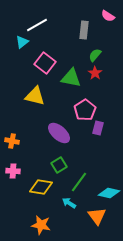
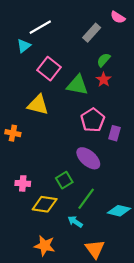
gray rectangle: (84, 30) -> (92, 33), turned 36
purple rectangle: (98, 128) -> (115, 133), moved
purple ellipse: (59, 133) -> (88, 158), moved
orange cross: (12, 141) -> (13, 133), moved
pink cross: (13, 171) -> (23, 183), moved
orange triangle: (97, 216) -> (95, 249), moved

